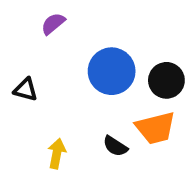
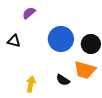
black triangle: (26, 90) -> (14, 41), moved
orange trapezoid: (155, 128) -> (85, 70), turned 30

